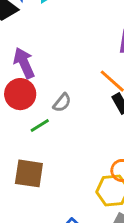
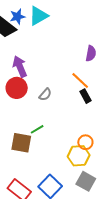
green line: (40, 126) -> (37, 129), moved

